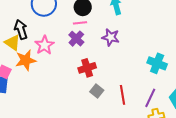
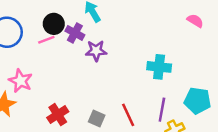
pink line: (80, 23) -> (46, 40), moved
purple cross: (76, 39) -> (75, 33), moved
red cross: (87, 68) -> (58, 115), moved

